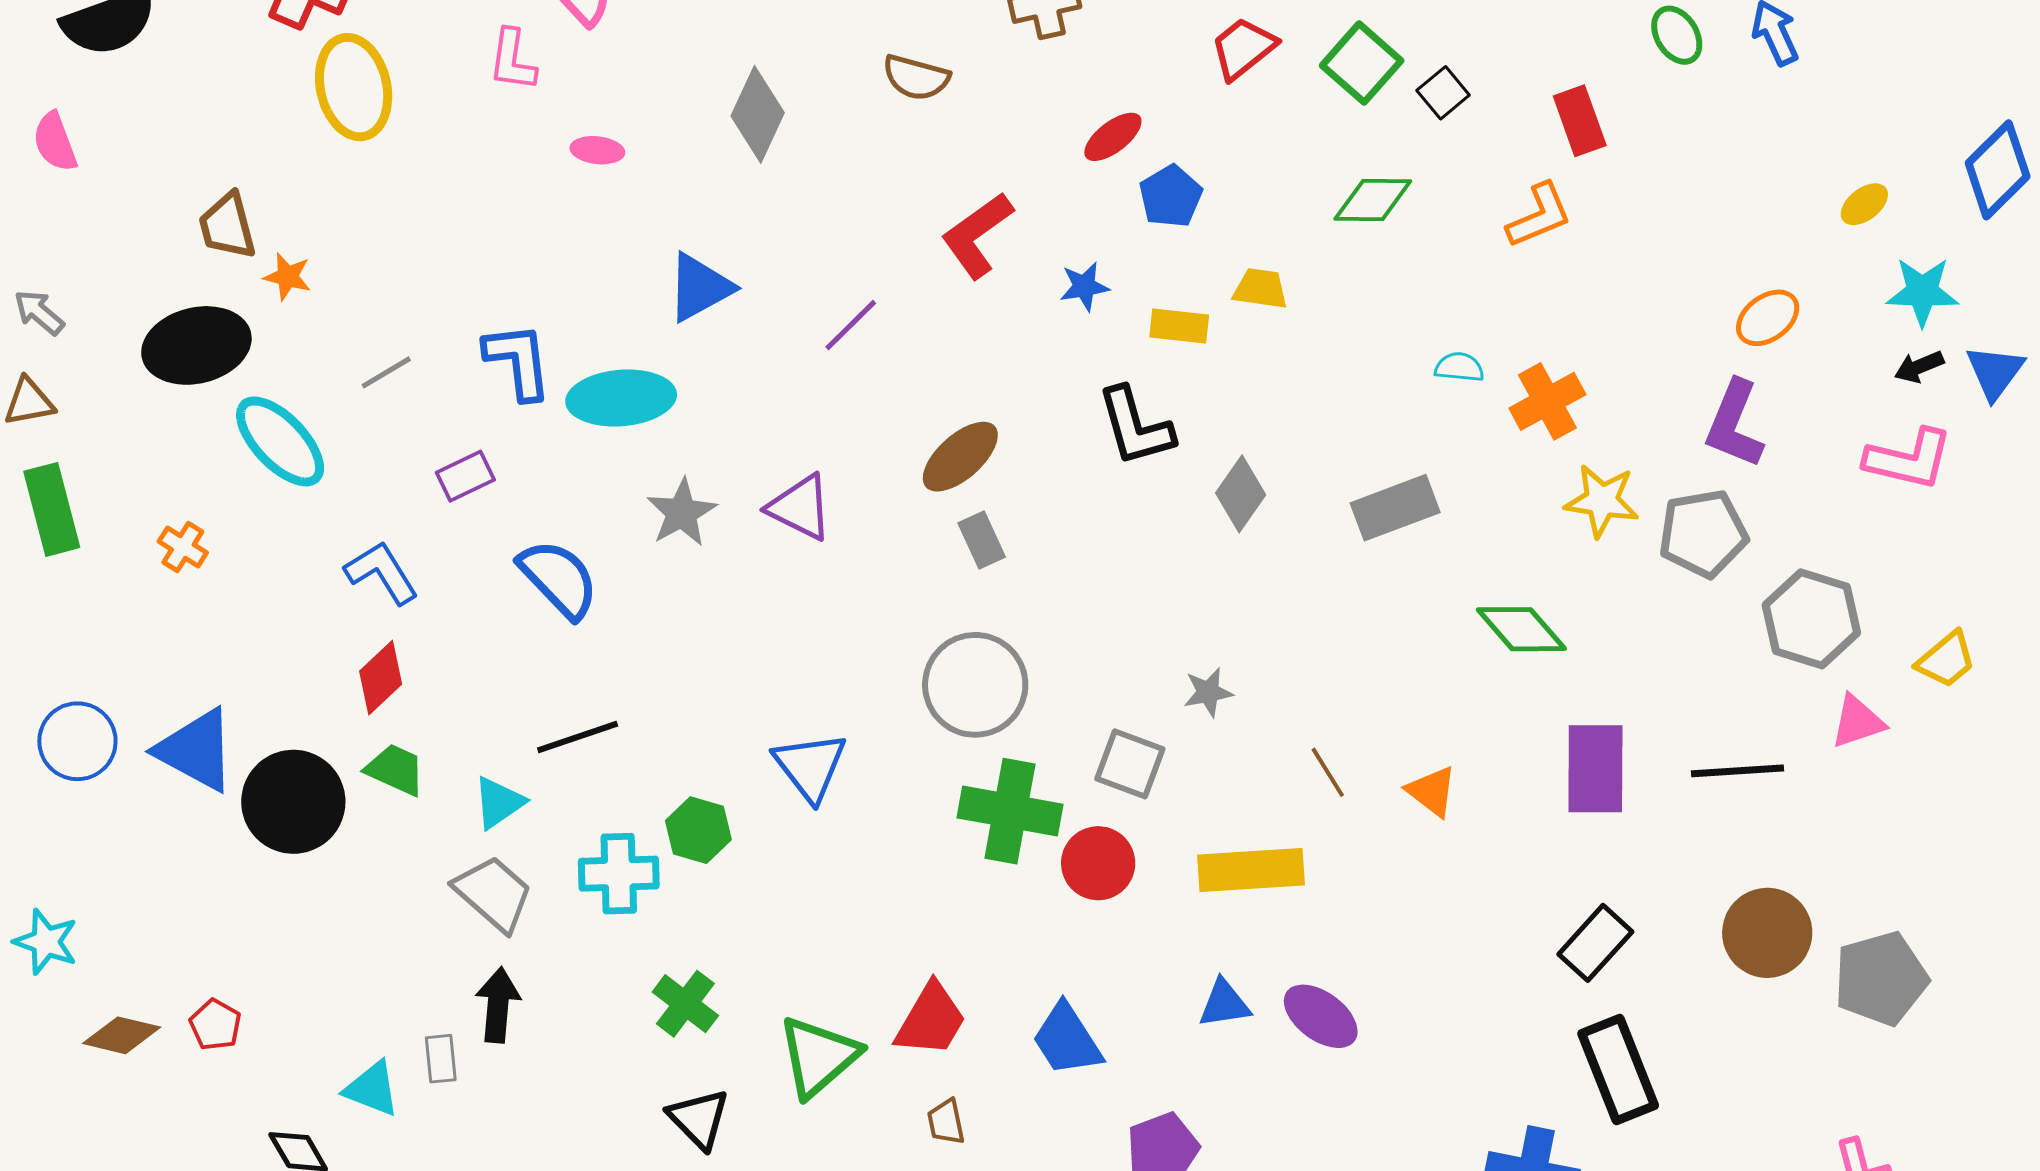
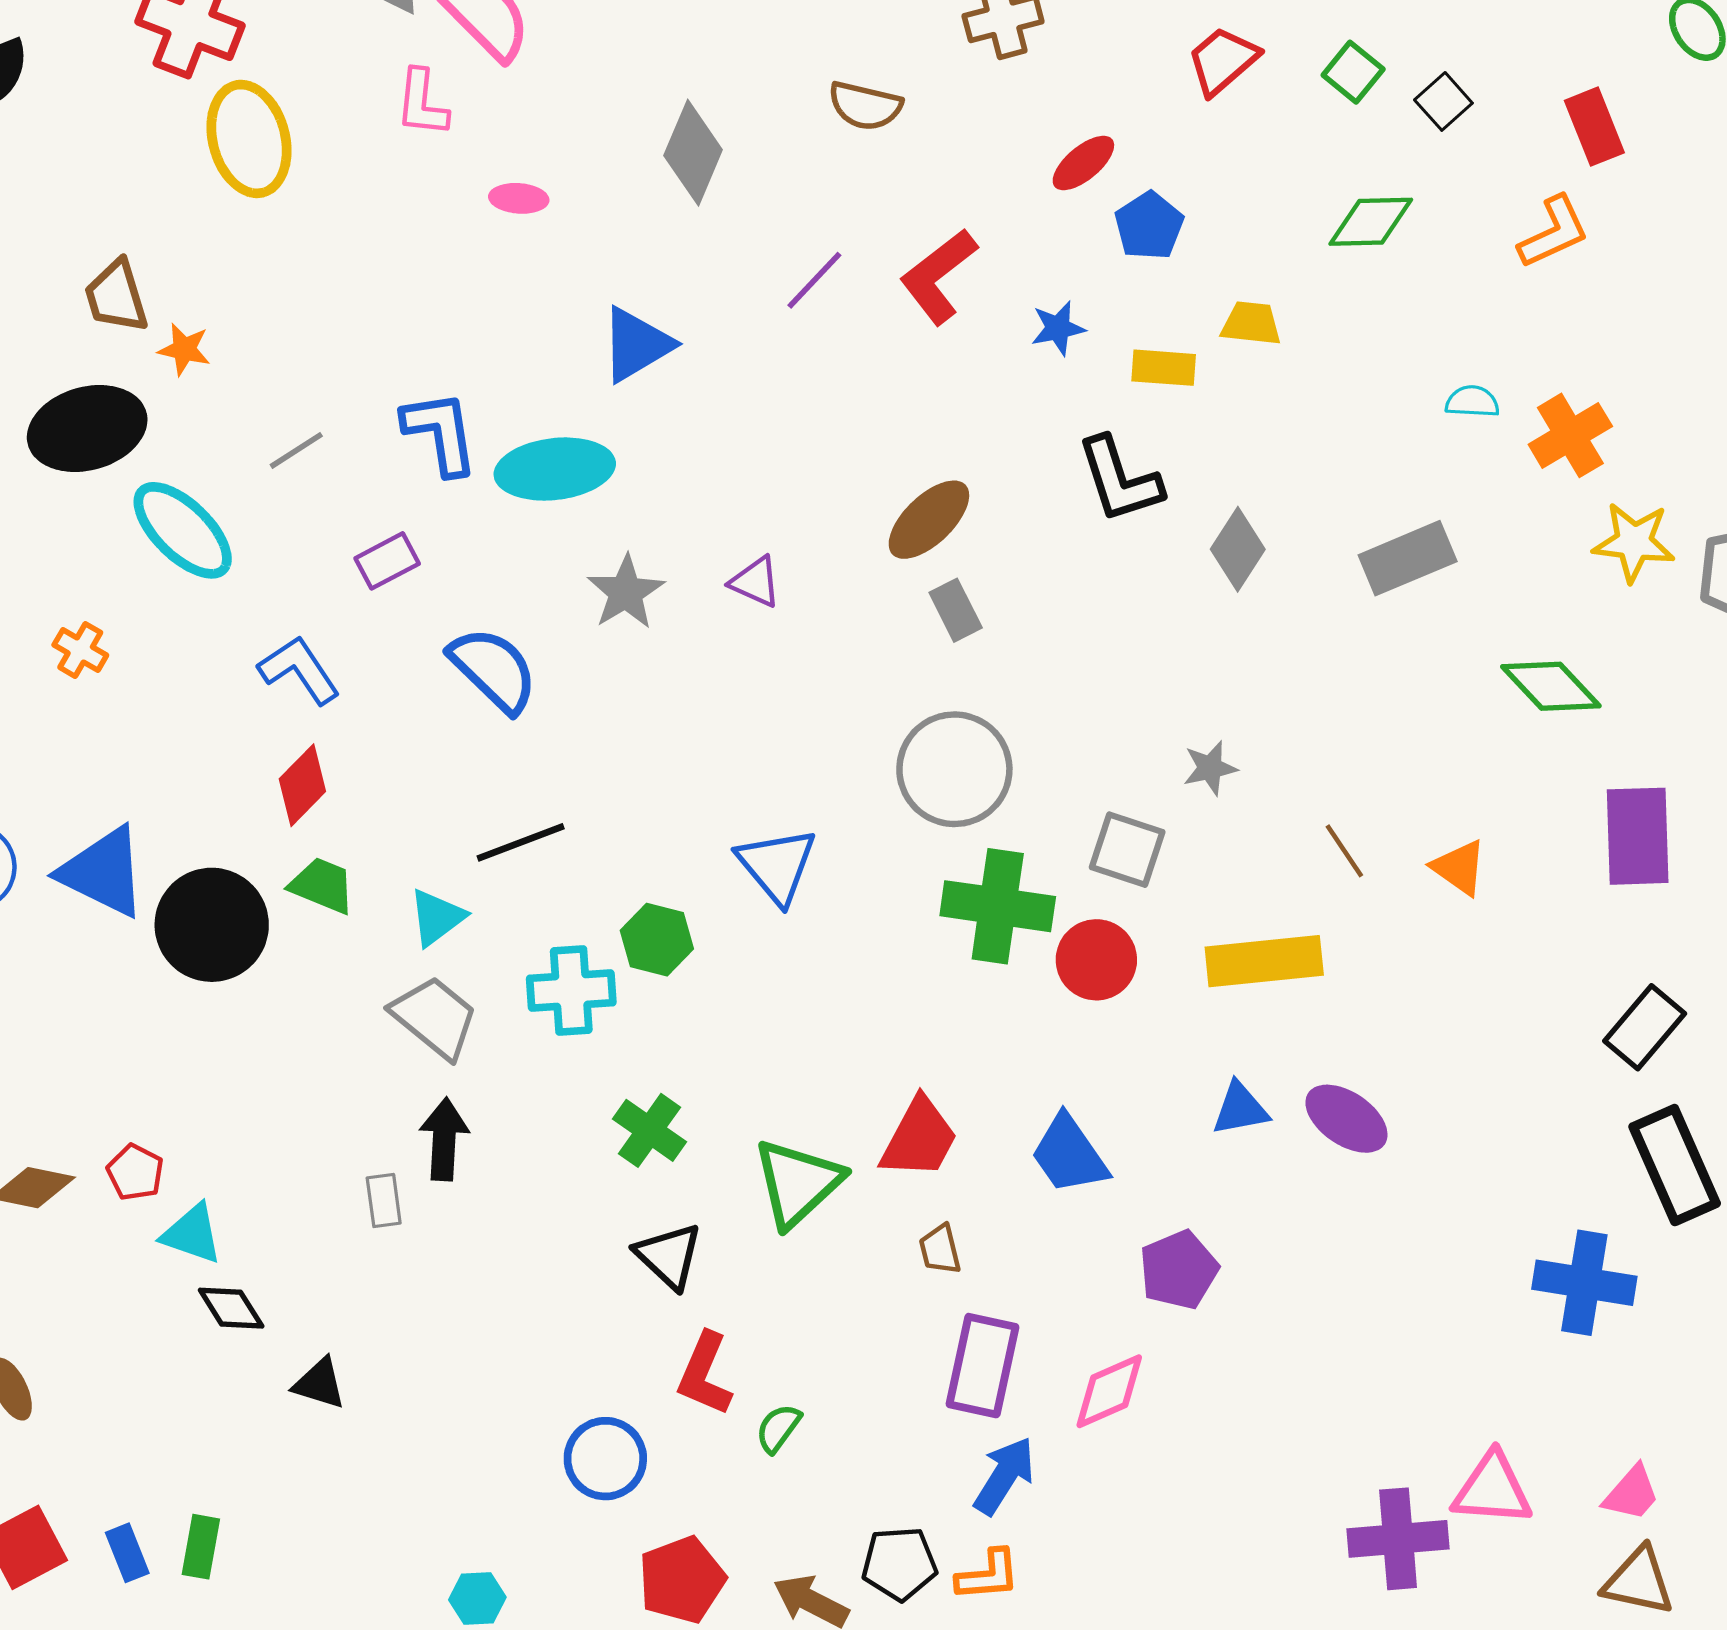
green square: (1362, 63) -> (1353, 72), size x0.7
purple line: (851, 325) -> (814, 280), moved
purple triangle: (800, 507) -> (755, 582), size x0.7
cyan triangle: (372, 1089) -> (192, 1234), moved

